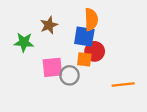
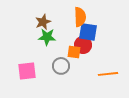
blue square: (84, 37) -> (88, 32), moved
green star: (24, 42) -> (47, 37), moved
pink square: (52, 67) -> (27, 71), moved

